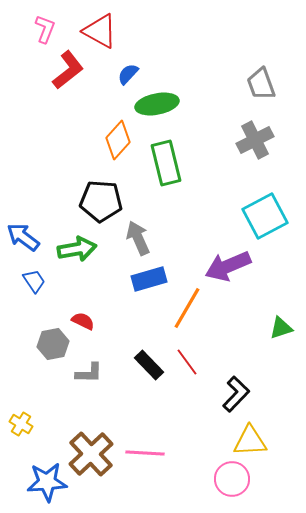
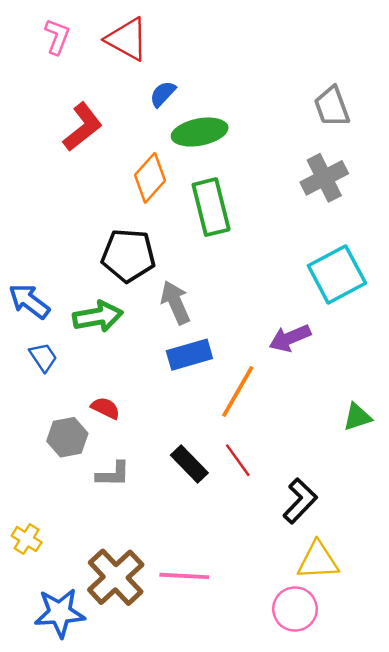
red L-shape: (68, 70) -> (83, 127), moved
purple arrow: (228, 266) -> (290, 338), size x0.7

